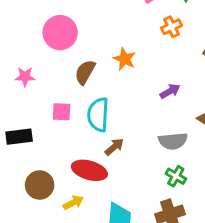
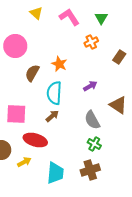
pink square: (62, 112) -> (16, 114), moved, size x1.5
cyan semicircle: (98, 115) -> (54, 93), moved
gray semicircle: (173, 141) -> (92, 120), turned 66
brown arrow: (114, 147) -> (52, 116), moved

